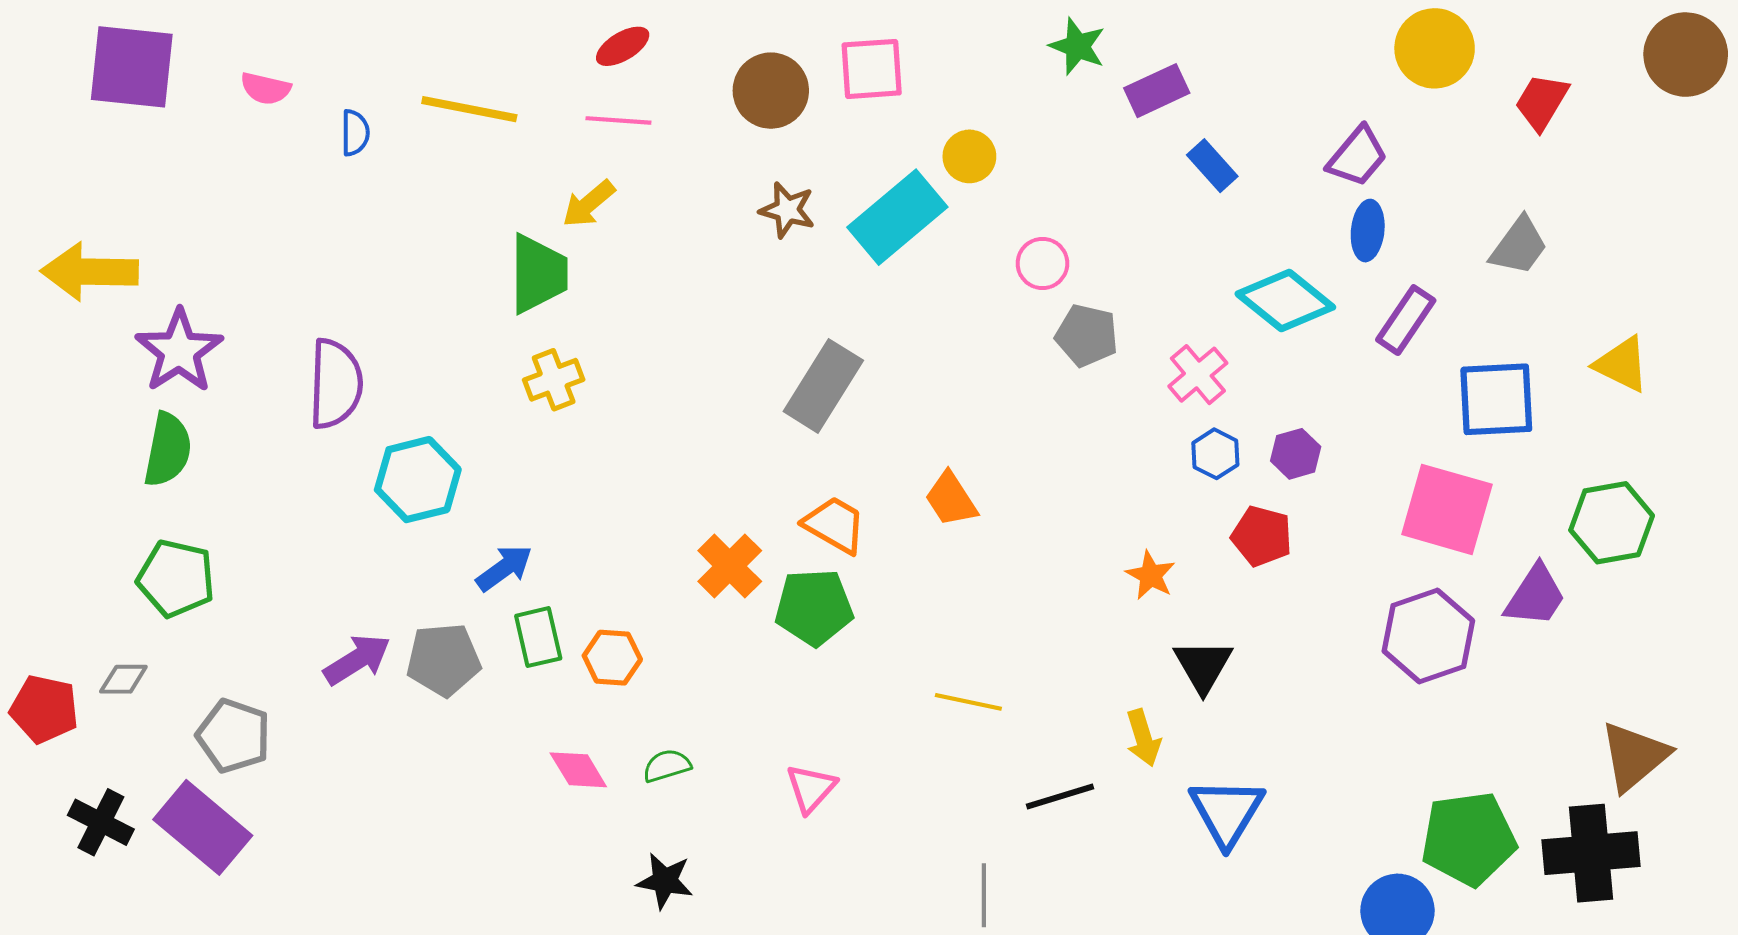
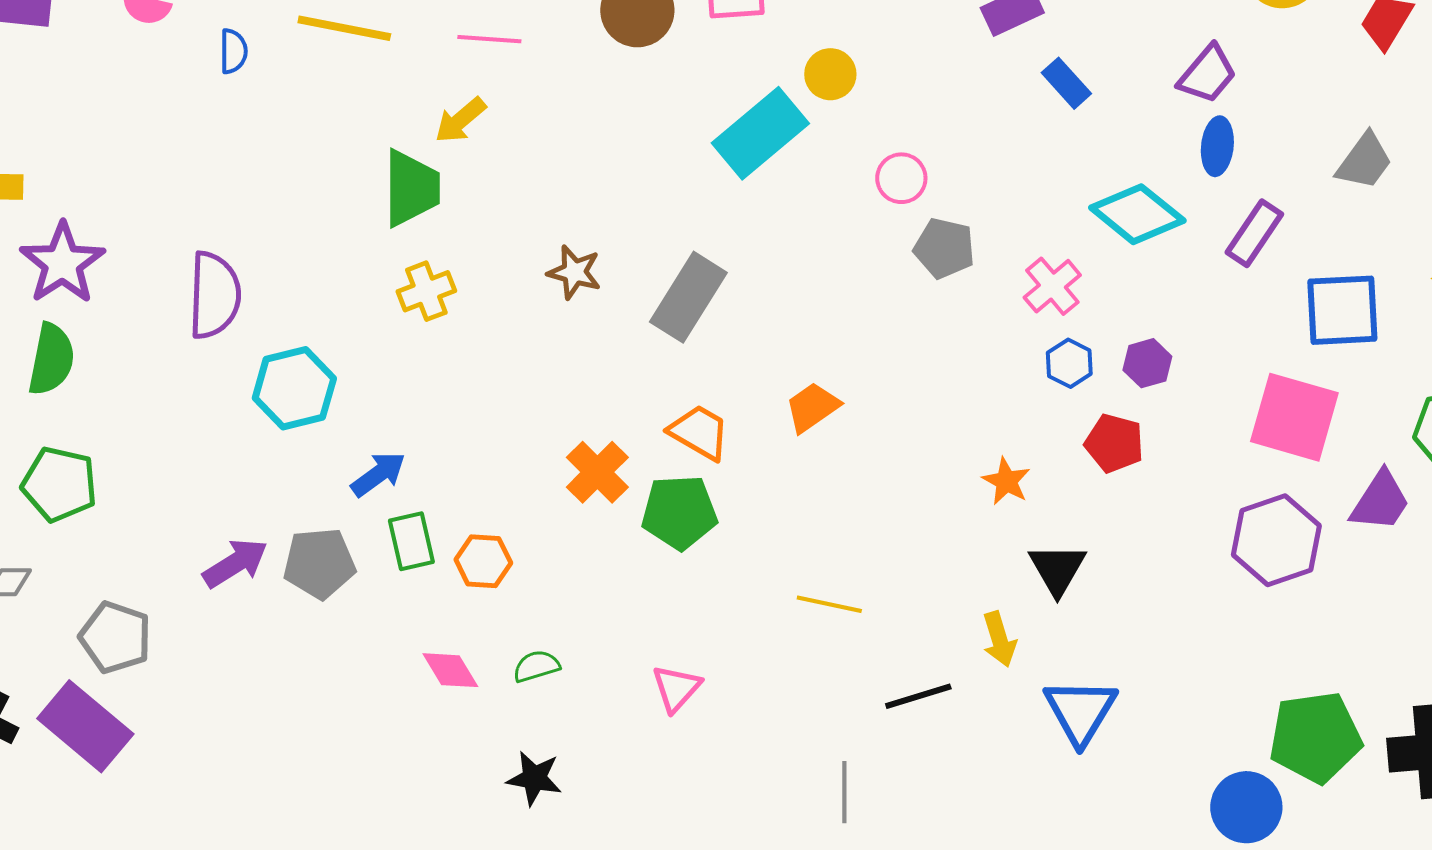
brown star: (787, 210) -> (574, 272), moved
orange trapezoid: (951, 499) -> (812, 407), turned 88

